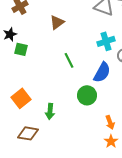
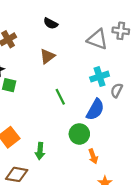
orange arrow: (110, 122) -> (93, 156), moved

